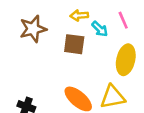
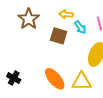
brown star: (33, 29) -> (29, 19), turned -30

